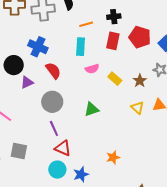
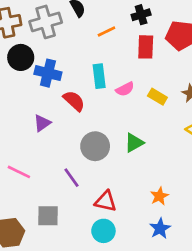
cyan rectangle: (81, 47) -> (99, 76), moved
black circle: (14, 65) -> (21, 57), moved
gray circle: (52, 102) -> (95, 146), moved
purple line: (54, 128) -> (71, 178), moved
orange star: (113, 157) -> (159, 196), moved
blue star: (81, 174) -> (160, 228), moved

